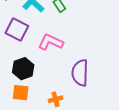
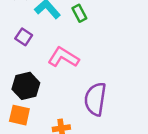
purple square: (17, 30) -> (24, 37), size x0.6

